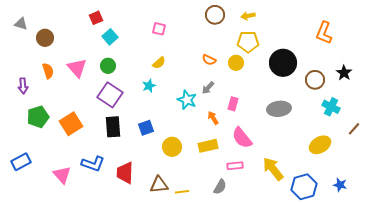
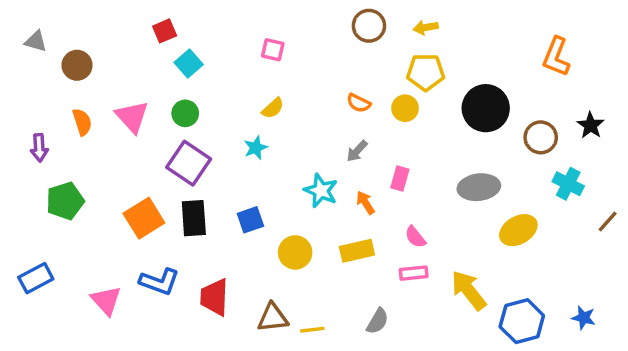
cyan star: (187, 100) -> (321, 191), moved
orange square: (71, 124) -> (144, 218), moved
pink semicircle: (242, 138) -> (415, 237), size x0.6
yellow ellipse: (320, 145) -> (518, 230), moved
pink rectangle: (235, 166) -> (414, 273), moved

